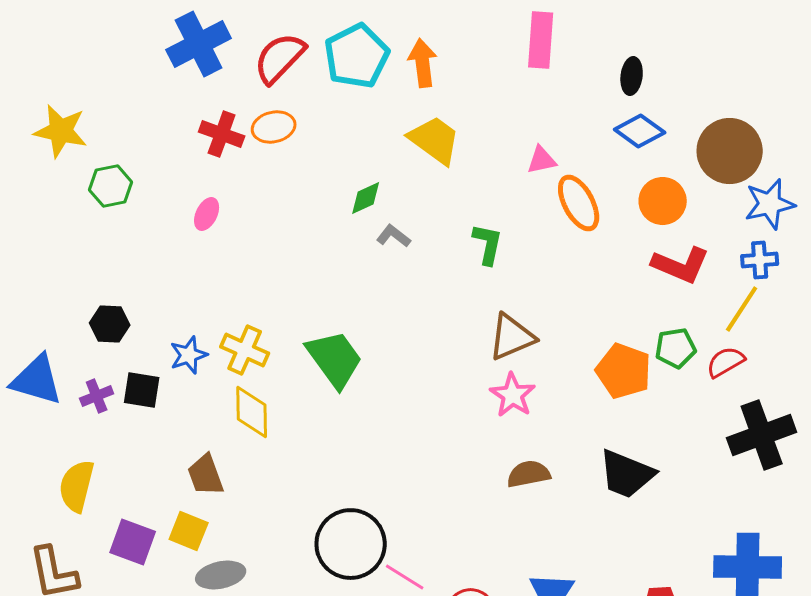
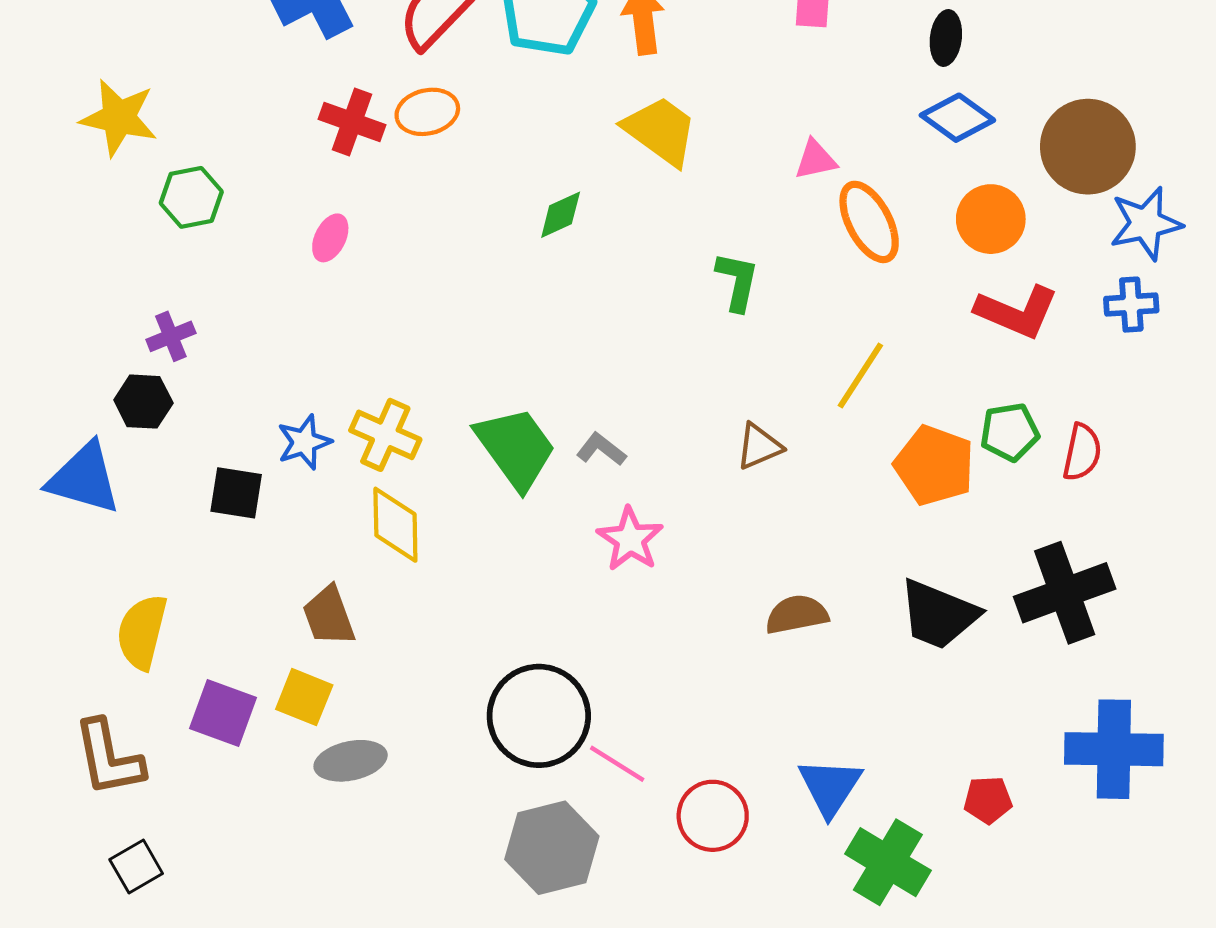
gray L-shape: (394, 236) -> (601, 449), moved
yellow line: (742, 309) -> (860, 375), moved
black hexagon: (110, 324) -> (143, 402), moved
brown triangle: (512, 337) -> (759, 446), moved, size x0.7
red semicircle: (726, 362) -> (1082, 452), turned 132
pink star: (513, 395) -> (630, 539), moved
purple cross: (97, 396) -> (171, 336), moved
black cross: (762, 435) -> (1065, 593), moved

